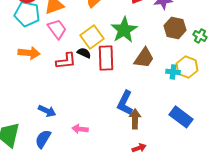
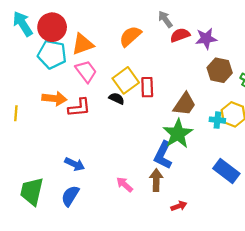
green star: (124, 30) -> (178, 134), moved
red rectangle: (106, 58) -> (147, 87), moved, size x0.7
red L-shape: (66, 61) -> (79, 108), moved
brown arrow: (135, 119) -> (156, 180), moved
pink arrow: (80, 129) -> (125, 185), moved, turned 35

